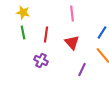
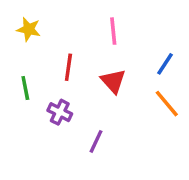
green line: (23, 32) -> (25, 88), moved
purple line: (82, 70) -> (96, 141), moved

